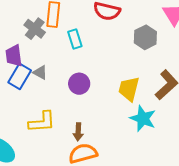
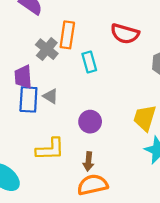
blue rectangle: (20, 76) -> (28, 99), turned -30
purple circle: (79, 84) -> (90, 122), moved

